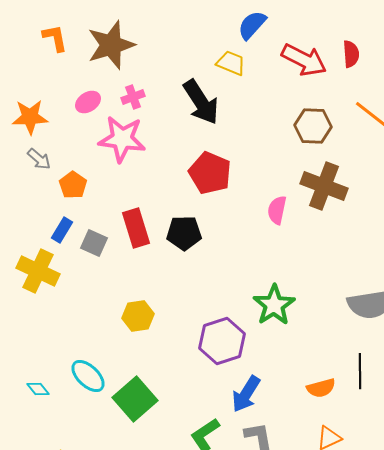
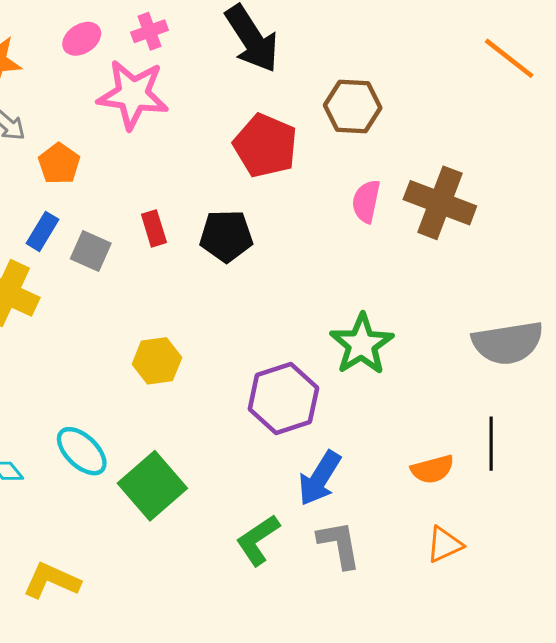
brown hexagon: (313, 126) -> (353, 106), moved
brown cross: (324, 186) -> (440, 203), moved
red rectangle: (136, 228) -> (154, 228), size x0.6

